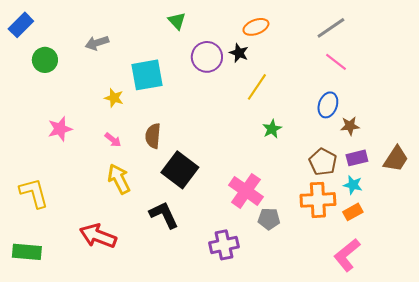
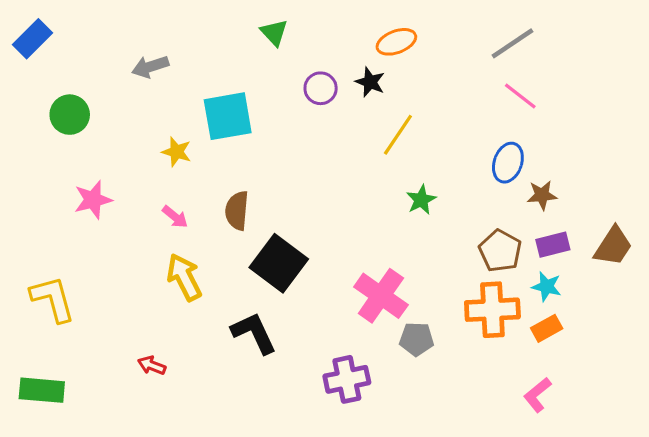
purple circle: (207, 57) -> (321, 88), size x0.7
green circle: (45, 60) -> (70, 115), moved
red arrow: (98, 236) -> (152, 365), size x0.5
pink L-shape: (347, 255) -> (537, 395), size x0.7

